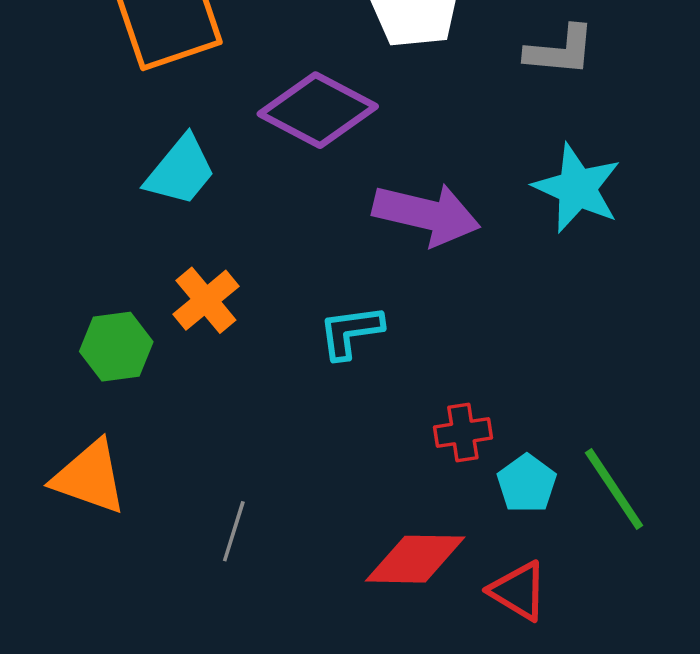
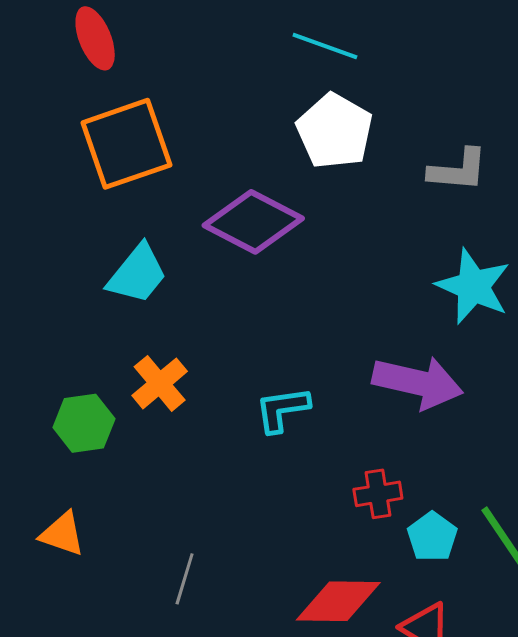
purple arrow: (426, 214) -> (418, 382), moved
orange triangle: (90, 477) -> (62, 534), size x0.7

